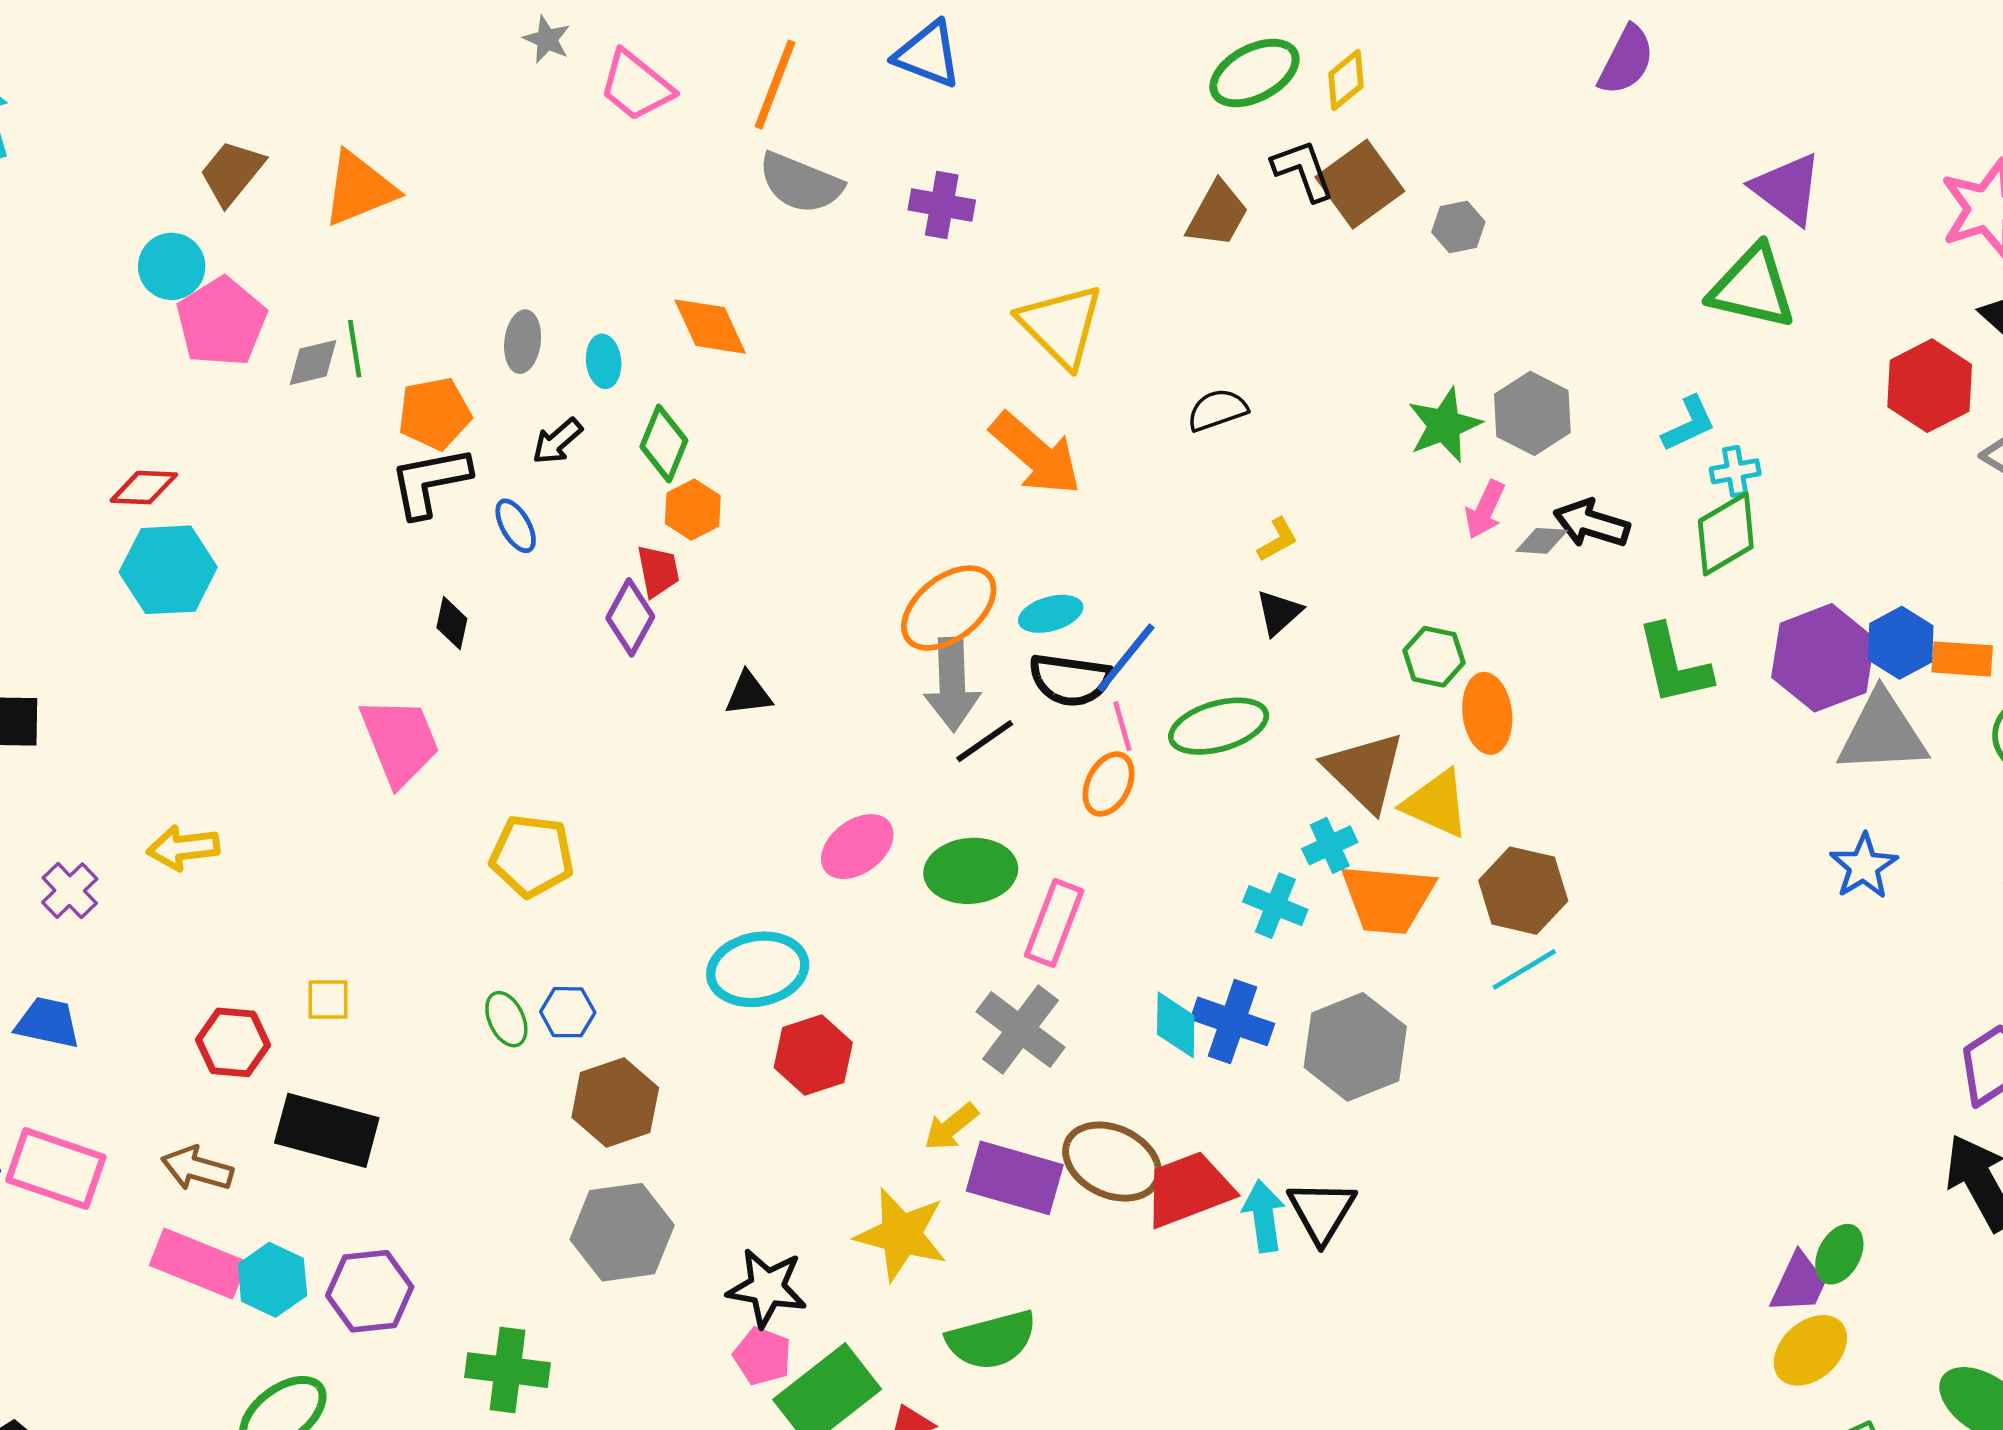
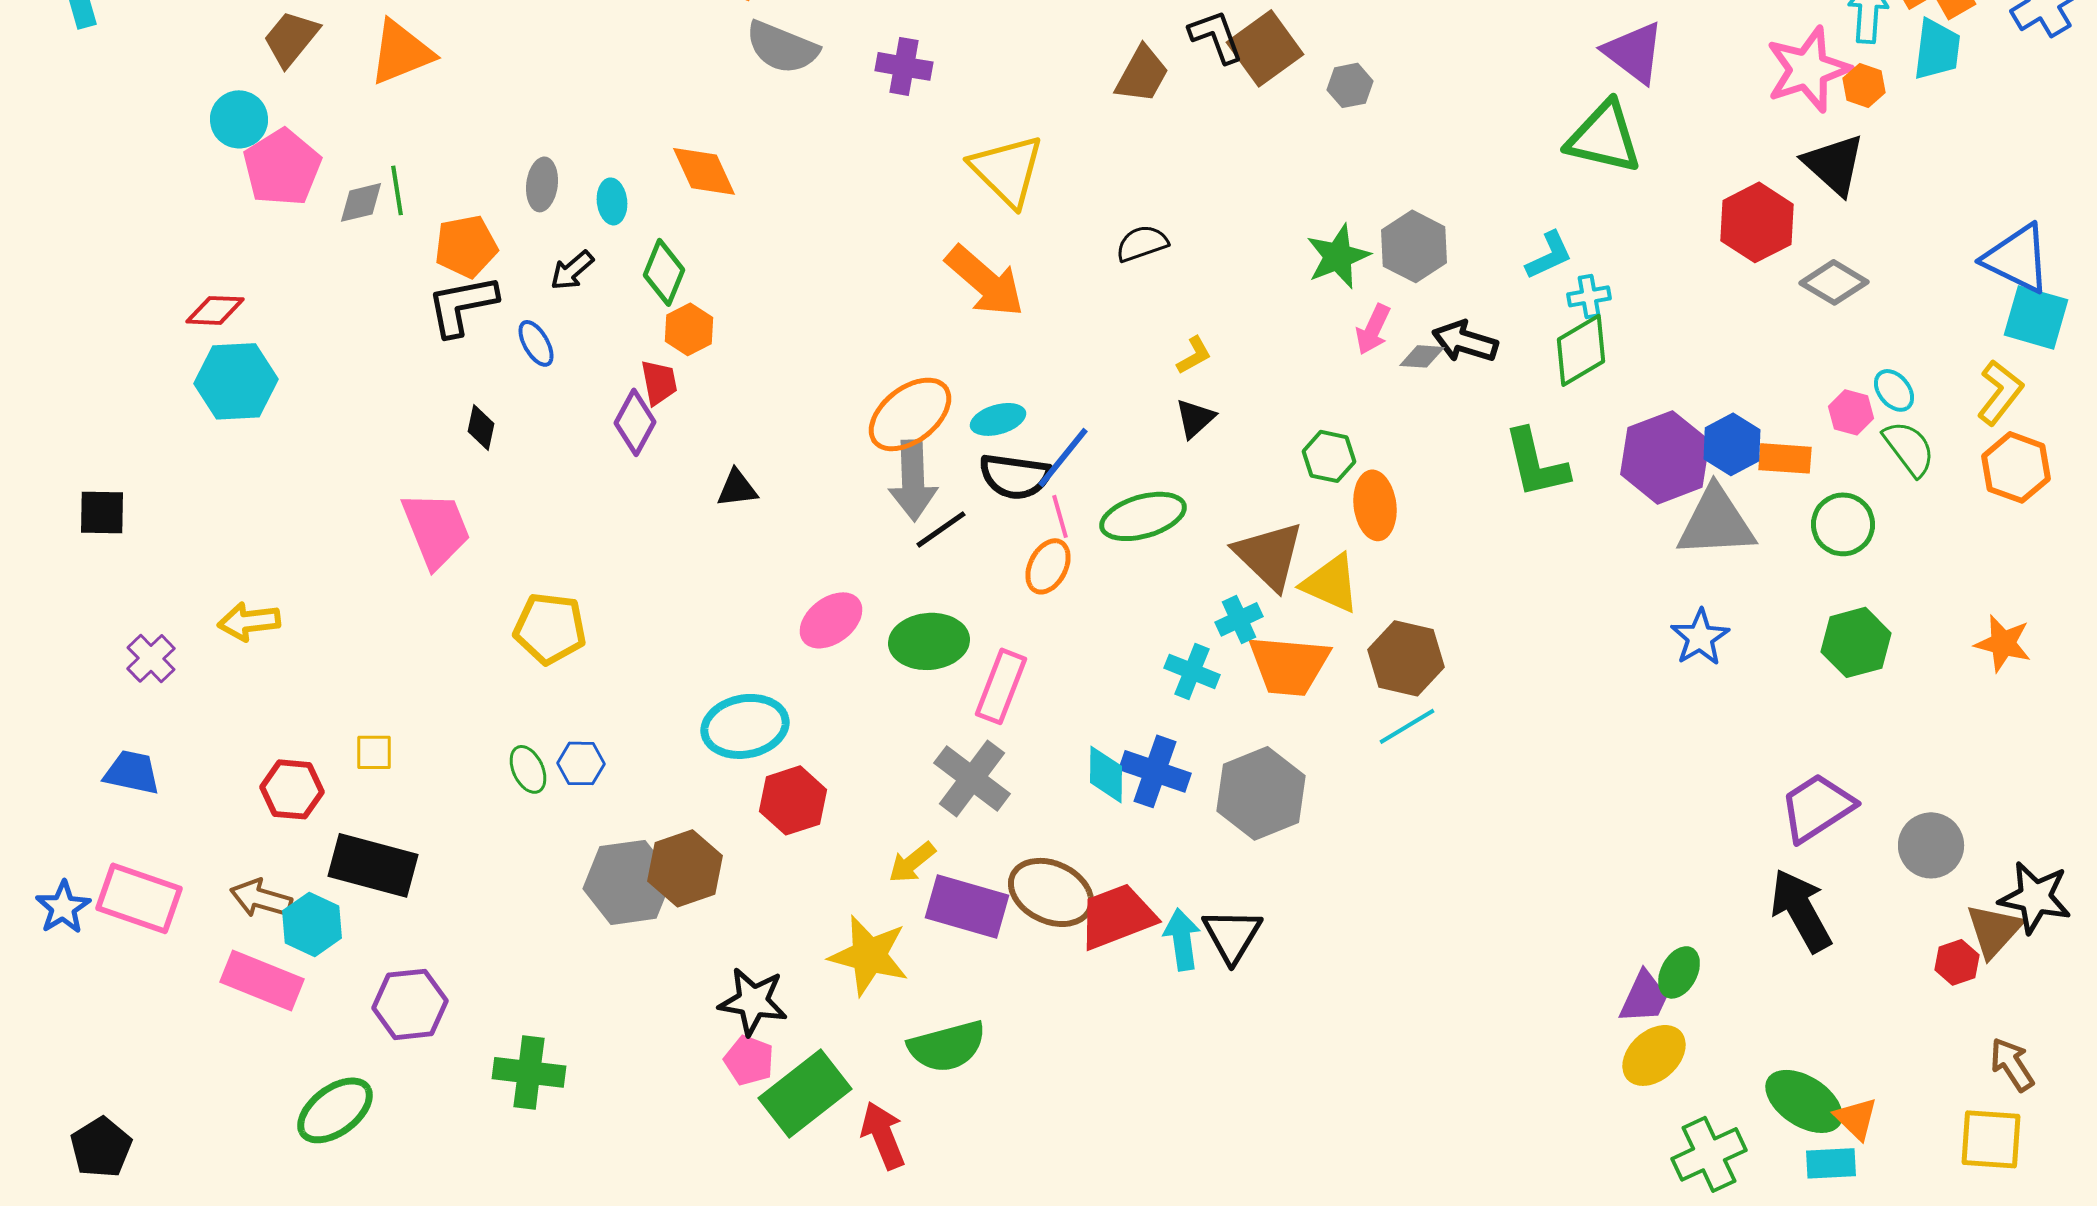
brown hexagon: (615, 1103) -> (685, 868), moved
gray hexagon: (622, 1232) -> (628, 882), moved
cyan hexagon: (272, 1280) -> (312, 924), moved

